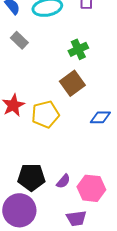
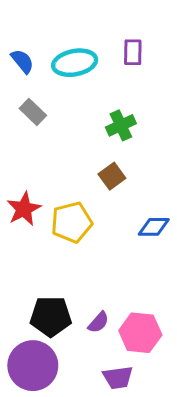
brown square: (72, 83) -> (112, 176), size x0.7

